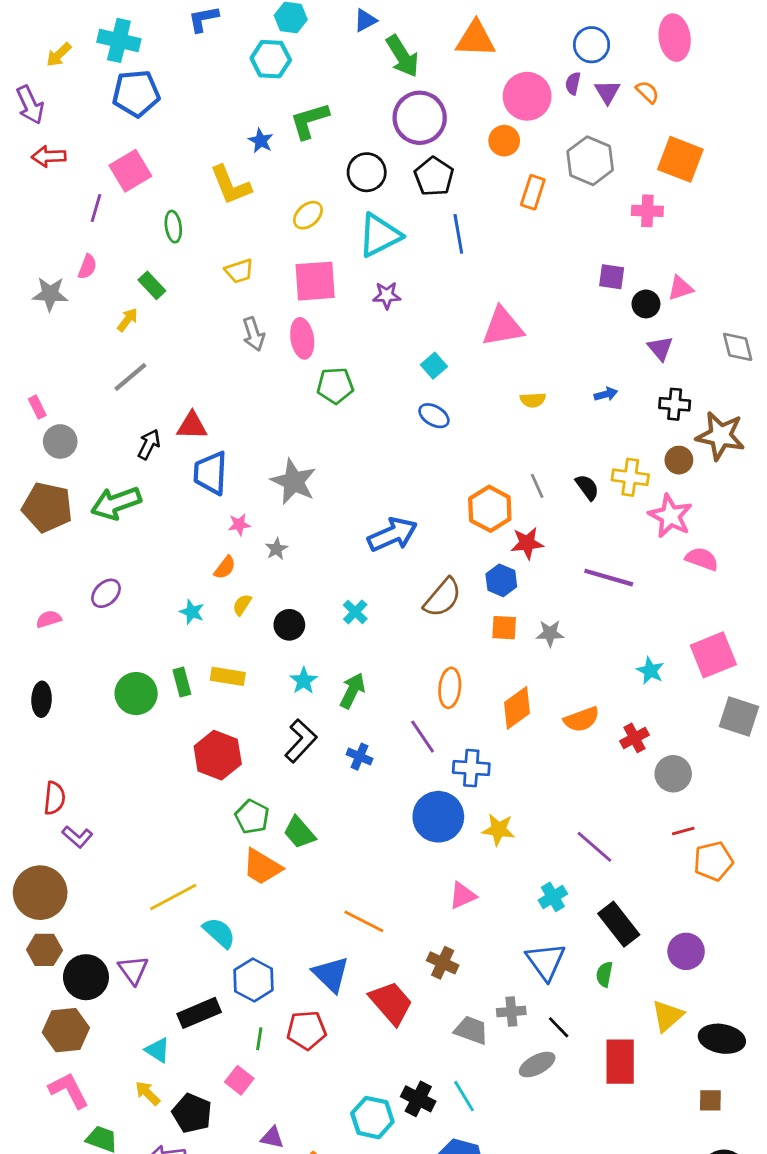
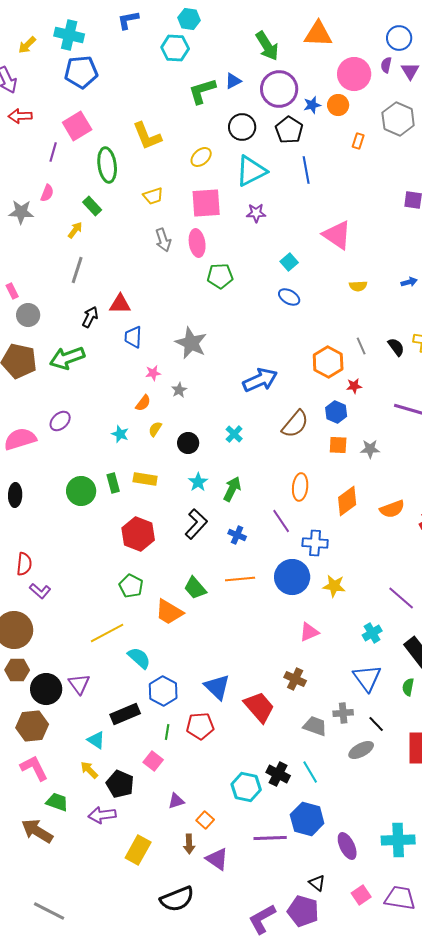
blue triangle: (365, 20) -> (233, 81), moved
blue star: (261, 141) -> (312, 105), moved, turned 30
orange rectangle: (533, 192) -> (358, 141), size x0.7
green ellipse: (173, 227) -> (107, 165), size x1.6
pink triangle: (503, 327) -> (337, 235), turned 44
gray line: (130, 377) -> (77, 270), turned -32
blue trapezoid: (211, 473) -> (133, 337), size x0.7
red star: (527, 543) -> (354, 386), size x0.7
pink semicircle: (49, 619) -> (20, 439), size x1.8
green pentagon: (252, 817) -> (131, 586), moved
orange line: (364, 921) -> (240, 579), moved, turned -32
purple triangle: (272, 1138) -> (176, 801), turned -30

